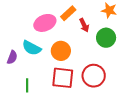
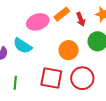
red arrow: (84, 25) -> (81, 19), moved
orange circle: (61, 51) -> (69, 50), moved

